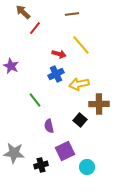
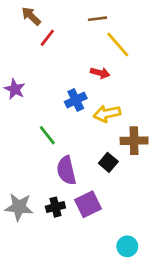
yellow line: (81, 45) -> (118, 44), moved
red arrow: (59, 54) -> (100, 73), moved
purple semicircle: (49, 126) -> (66, 170), size x1.5
black cross: (41, 165) -> (55, 207), moved
cyan circle: (87, 167) -> (127, 246), moved

